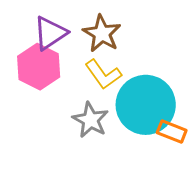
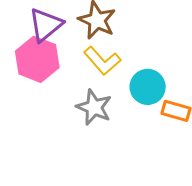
cyan circle: (146, 105) -> (148, 87), size x0.6

